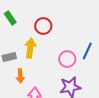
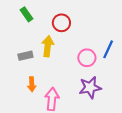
orange arrow: (20, 76) -> (32, 84), moved

